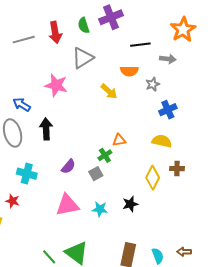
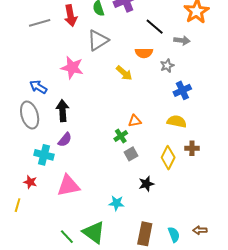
black line: (140, 45) -> (155, 27), turned 48
purple semicircle: (68, 166) -> (65, 140), moved
gray square: (96, 174) -> (131, 154), moved
pink triangle: (67, 205) -> (68, 186), moved
cyan star: (100, 209) -> (117, 203), moved

